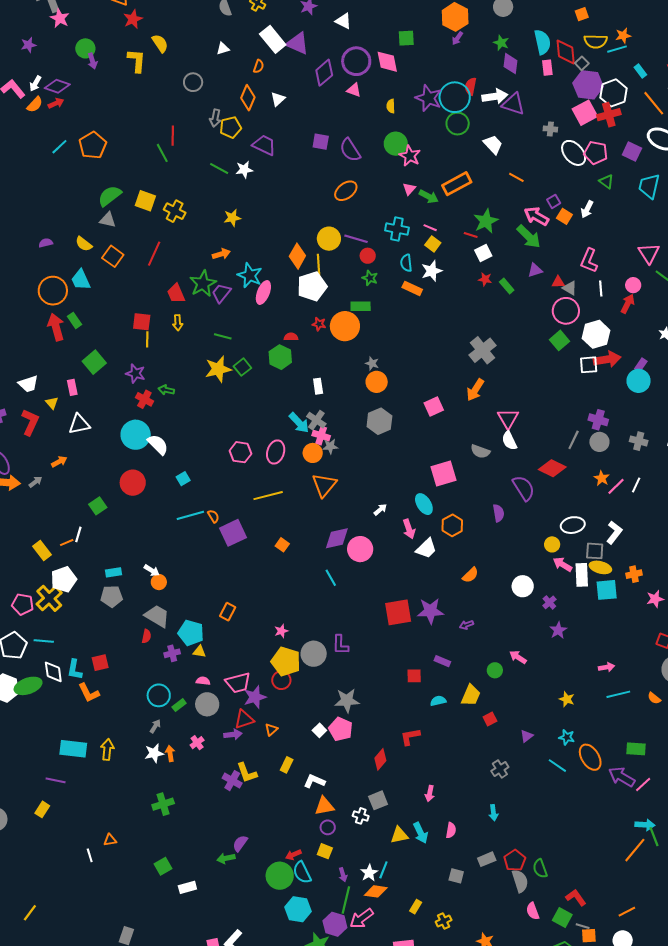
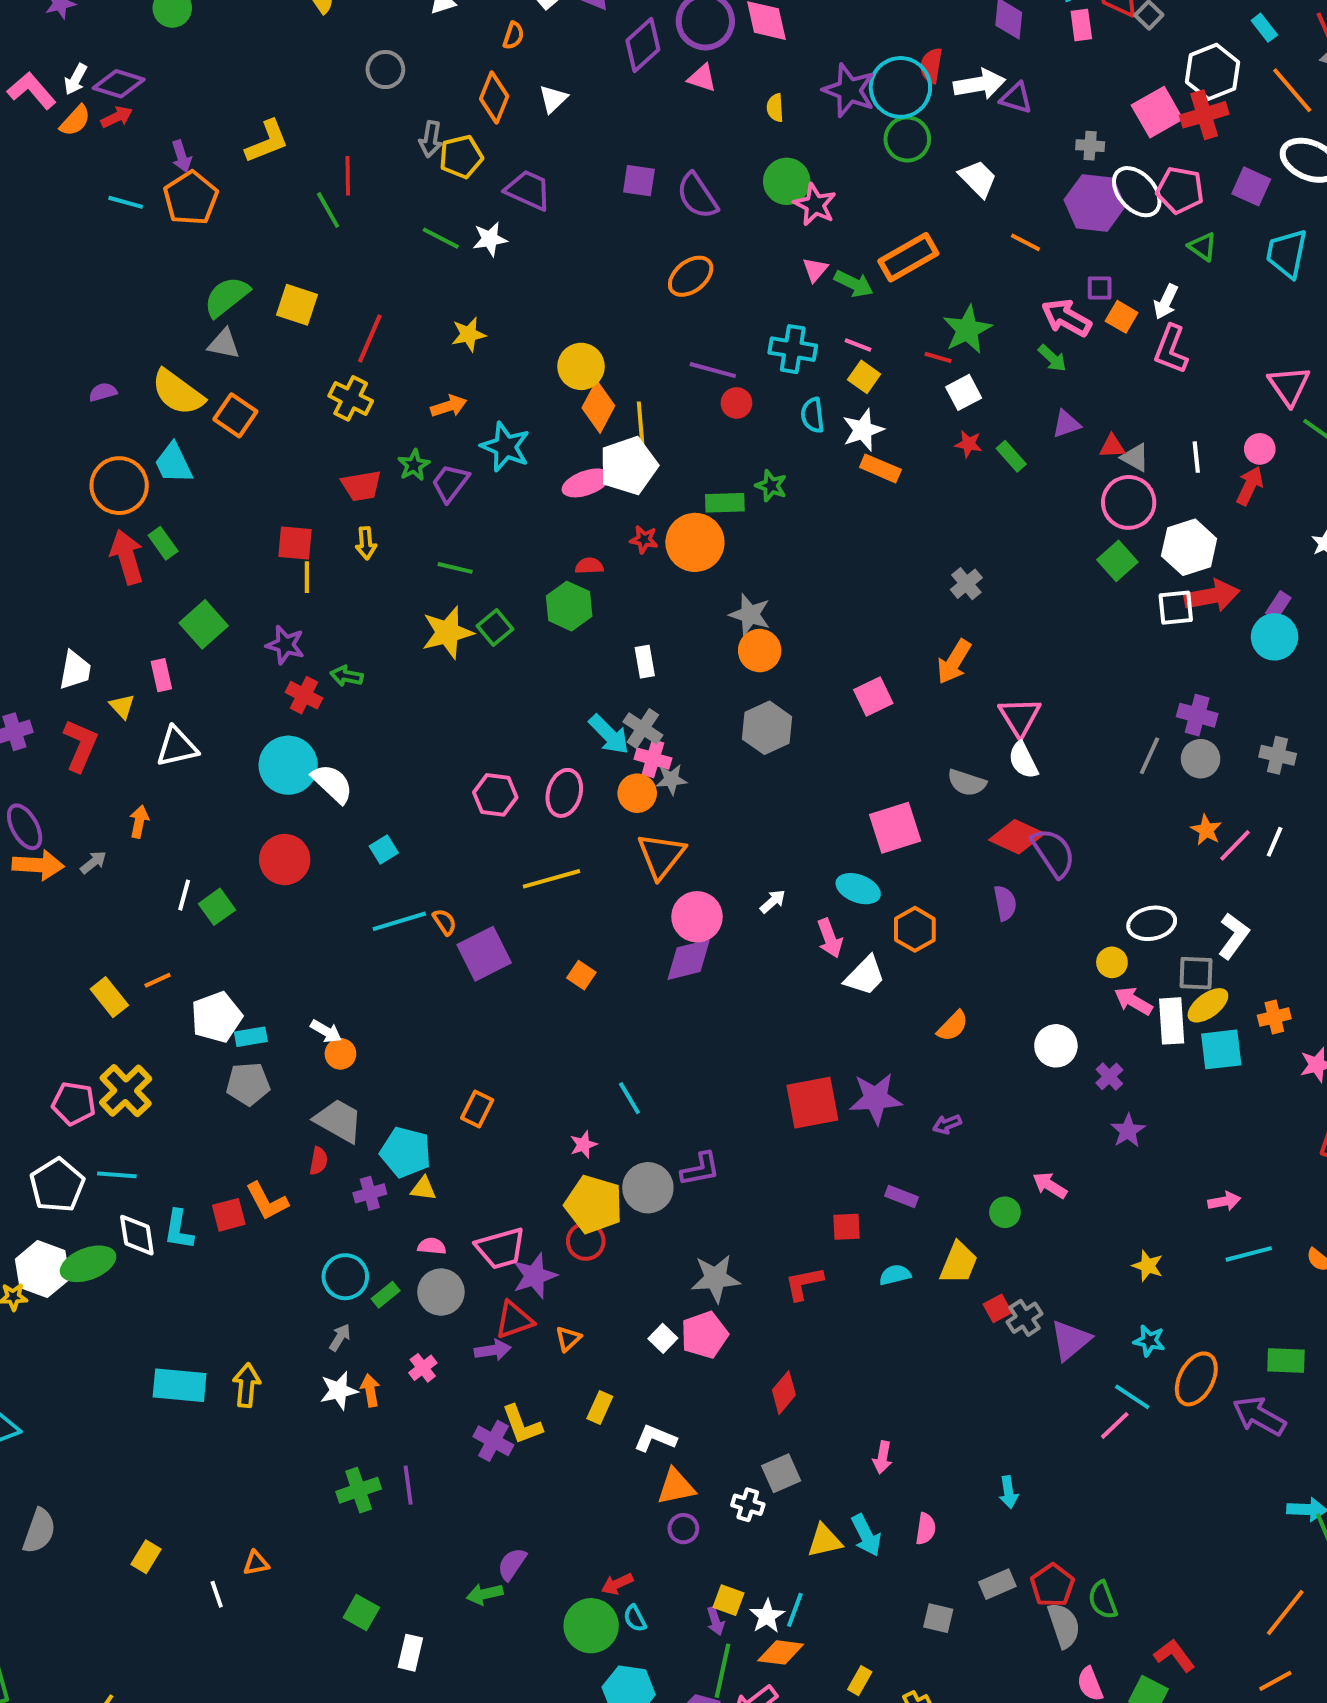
purple arrow: (92, 61) -> (181, 156), moved
yellow L-shape: (137, 61) -> (267, 142), moved, turned 65
purple hexagon: (588, 85) -> (1095, 203), moved
purple triangle: (513, 104) -> (1016, 98), size x0.7
cyan line: (59, 147) -> (126, 202), turned 60
purple square: (554, 201) -> (1100, 288), turned 32
yellow cross: (175, 211) -> (351, 398), moved
green arrow: (529, 237) -> (1052, 358), size x0.6
yellow circle: (329, 239) -> (581, 366), moved
yellow semicircle: (84, 244) -> (178, 392), size x1.6
red line: (154, 254) -> (370, 339), moved
pink L-shape: (589, 261) -> (1171, 349), moved
green star: (370, 278) -> (771, 486), moved
green star: (203, 284) -> (414, 465), size x0.6
orange rectangle: (412, 288) -> (880, 468), moved
pink ellipse: (263, 292) -> (586, 483), moved, turned 50
red trapezoid: (176, 293) -> (361, 486), turned -75
gray cross: (482, 350) -> (966, 584), size x0.6
gray star: (372, 363) -> (750, 615), size x1.5
white trapezoid: (28, 384) -> (75, 670), turned -60
orange arrow: (59, 462) -> (139, 822), turned -49
red diamond: (552, 468) -> (1017, 837), moved
cyan ellipse: (424, 504) -> (858, 889), turned -35
white line: (78, 534) -> (184, 895), moved
pink circle: (360, 549) -> (697, 917), moved
yellow ellipse: (600, 567) -> (1208, 1005), turned -50
cyan line: (331, 578) -> (629, 1098), moved
white pentagon: (64, 579) -> (217, 1017), moved
purple L-shape: (340, 645) -> (700, 1169), turned -100
orange L-shape: (89, 693) -> (267, 1201), moved
pink pentagon: (341, 729) -> (704, 1335), turned 30
purple triangle: (527, 736) -> (1070, 1340), size x1.6
red L-shape: (410, 737) -> (804, 1283), moved
orange ellipse: (590, 757) -> (1196, 1379), turned 60
gray cross: (500, 769) -> (1024, 1318), moved
purple line: (56, 780) -> (408, 1485), moved, turned 72
pink line: (643, 785) -> (1115, 1425), moved
yellow rectangle: (42, 809) -> (146, 1557), moved
orange line: (635, 850) -> (1285, 1613), moved
yellow square: (325, 851) -> (729, 1600), moved
green square: (163, 866) -> (361, 1612), turned -30
cyan semicircle: (302, 872) -> (635, 1618), size x0.6
white rectangle: (187, 887) -> (410, 1653), turned -60

